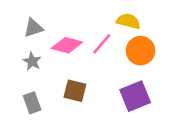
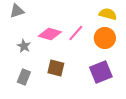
yellow semicircle: (128, 21) -> (108, 14), moved
gray triangle: (33, 28) -> (17, 11), moved
gray rectangle: (32, 103) -> (24, 77), turned 42

